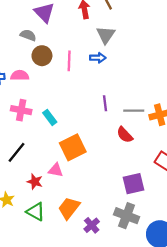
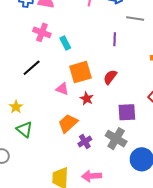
gray line: (134, 111) -> (135, 19), moved
red semicircle: (125, 135) -> (110, 77), moved, turned 70
red star: (35, 182) -> (87, 99), moved
green triangle: (36, 212) -> (24, 129), moved

